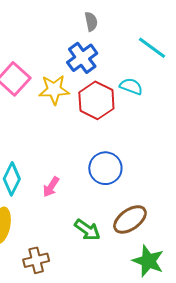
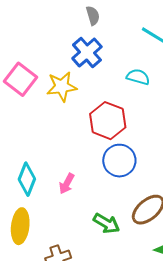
red hexagon: (96, 100) -> (108, 121), moved

